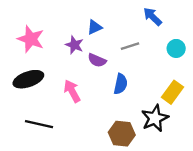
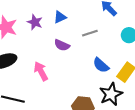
purple star: (74, 45) -> (35, 22), moved
blue semicircle: (121, 84) -> (101, 65), moved, turned 120

